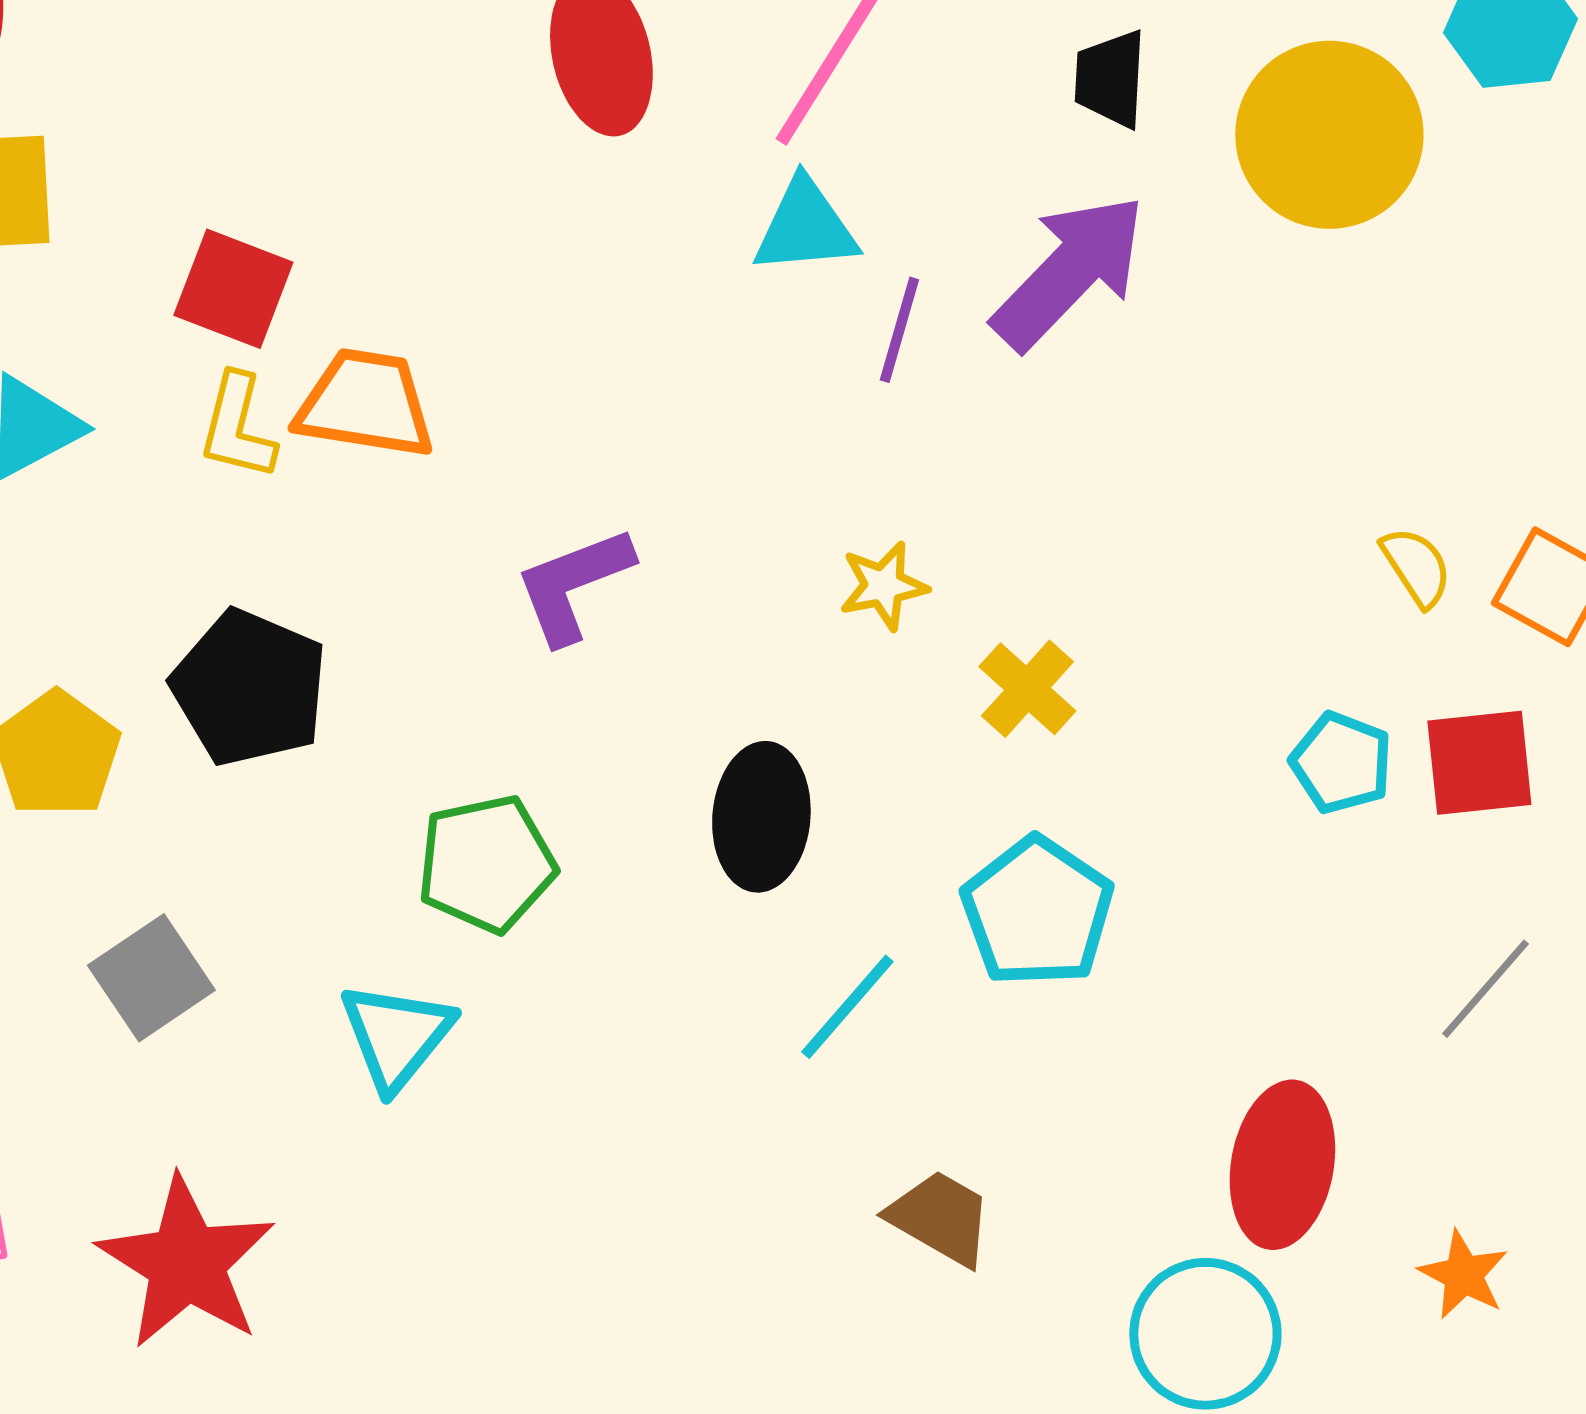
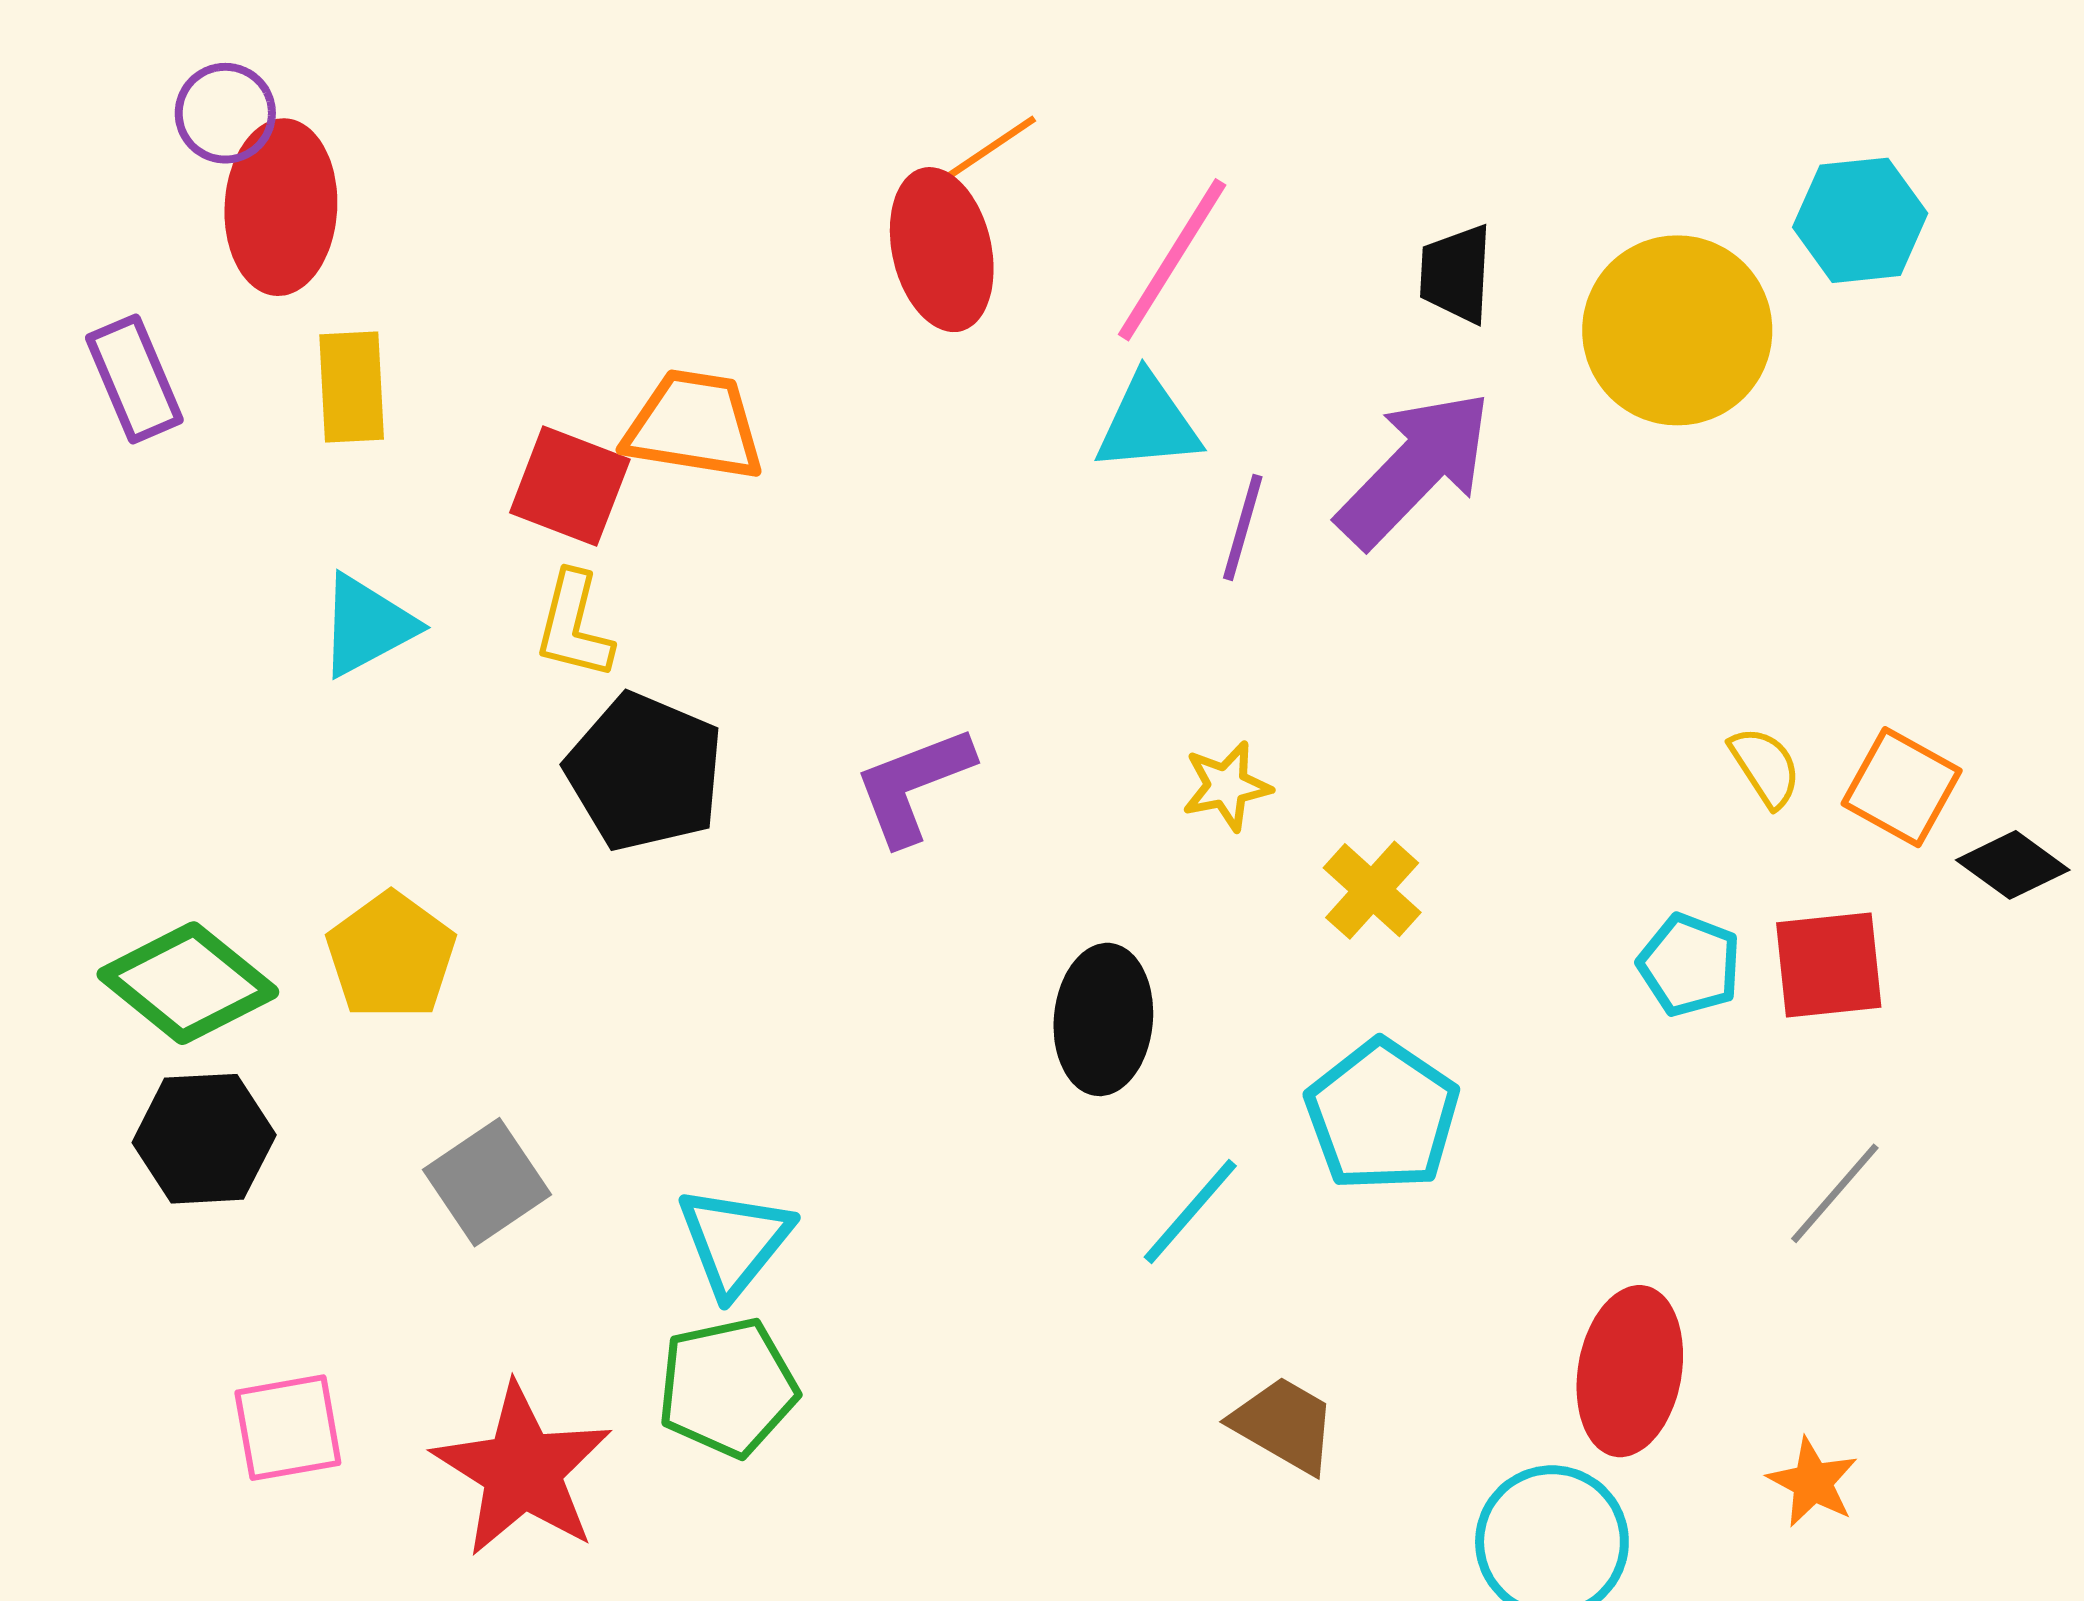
orange trapezoid: (365, 404) -> (694, 425), moved
black pentagon: (249, 688) -> (645, 772), moved
green pentagon: (486, 864) -> (727, 1387), moved

